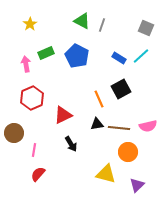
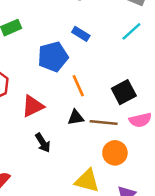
blue pentagon: (77, 56) -> (53, 57), moved, turned 30
blue rectangle: (119, 58) -> (81, 34), moved
black square: (121, 89) -> (124, 92), moved

